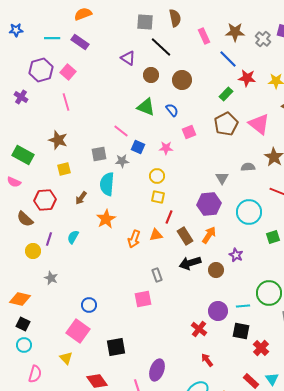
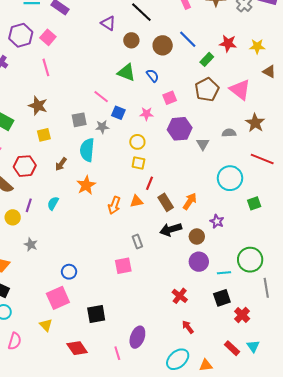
blue line: (228, 59) -> (188, 39), moved
purple hexagon: (209, 204) -> (180, 129), moved
purple circle: (218, 311) -> (199, 262), moved
pink square: (78, 331) -> (58, 298), turned 30
black square: (241, 331) -> (222, 298), turned -30

